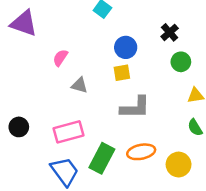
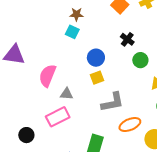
pink semicircle: (60, 58) -> (48, 76), size x1.6
pink rectangle: (68, 132) -> (58, 117), moved
orange ellipse: (141, 152) -> (130, 125), moved

